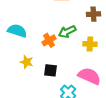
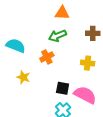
green arrow: (67, 32) -> (57, 36), moved
black square: (50, 70) -> (63, 88), moved

